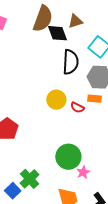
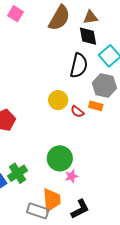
brown triangle: (75, 21) -> (90, 17), moved
black diamond: (57, 33) -> (88, 36), moved

